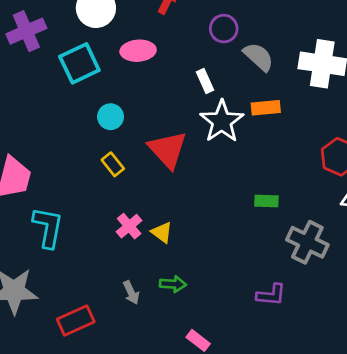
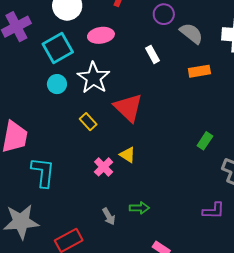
cyan circle: (111, 117) -> (57, 84), moved
white star: (222, 121) -> (94, 78), moved
green rectangle: (266, 201) -> (205, 141), turned -54
yellow triangle: (162, 232) -> (128, 155), moved

